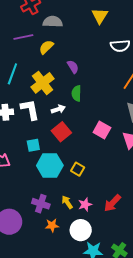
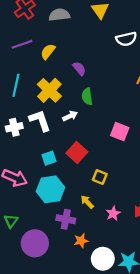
gray semicircle: (53, 22) -> (59, 15), moved
red square: (61, 132) -> (77, 152), moved
cyan hexagon: (50, 166) -> (50, 189), moved
yellow arrow: (67, 202) -> (87, 202), moved
white circle: (81, 230) -> (103, 259), moved

